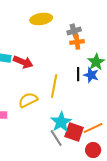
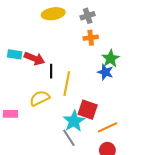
gray cross: (74, 31) -> (88, 16), moved
black line: (78, 74) -> (51, 71), moved
red square: (74, 132) -> (88, 110), moved

